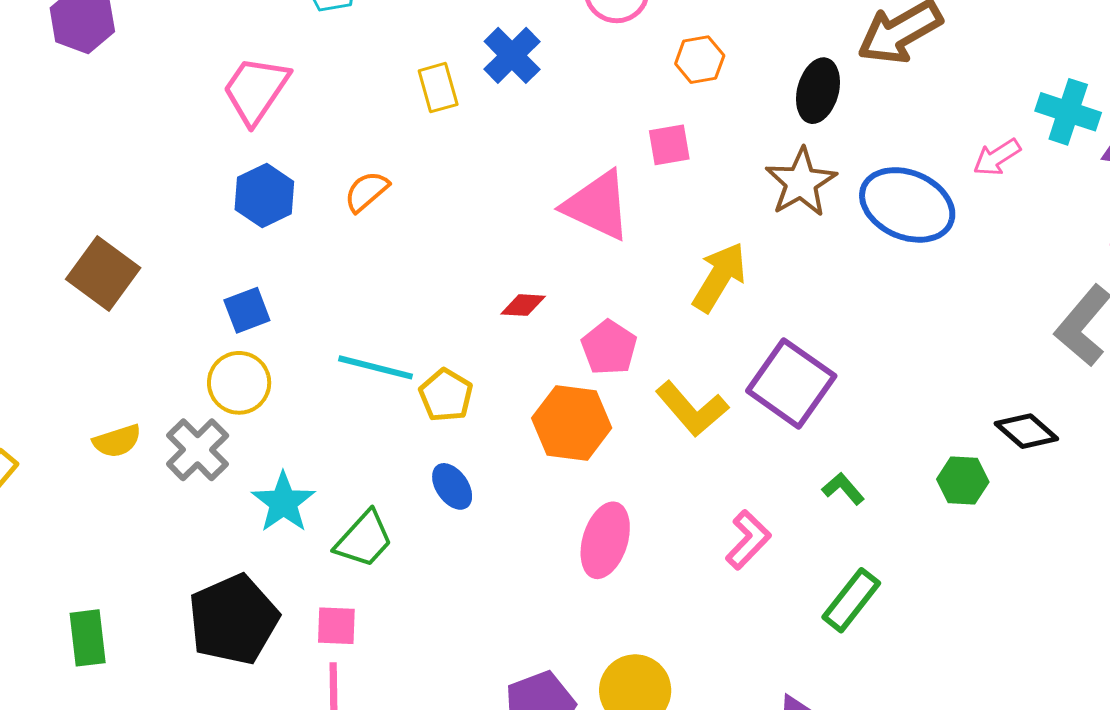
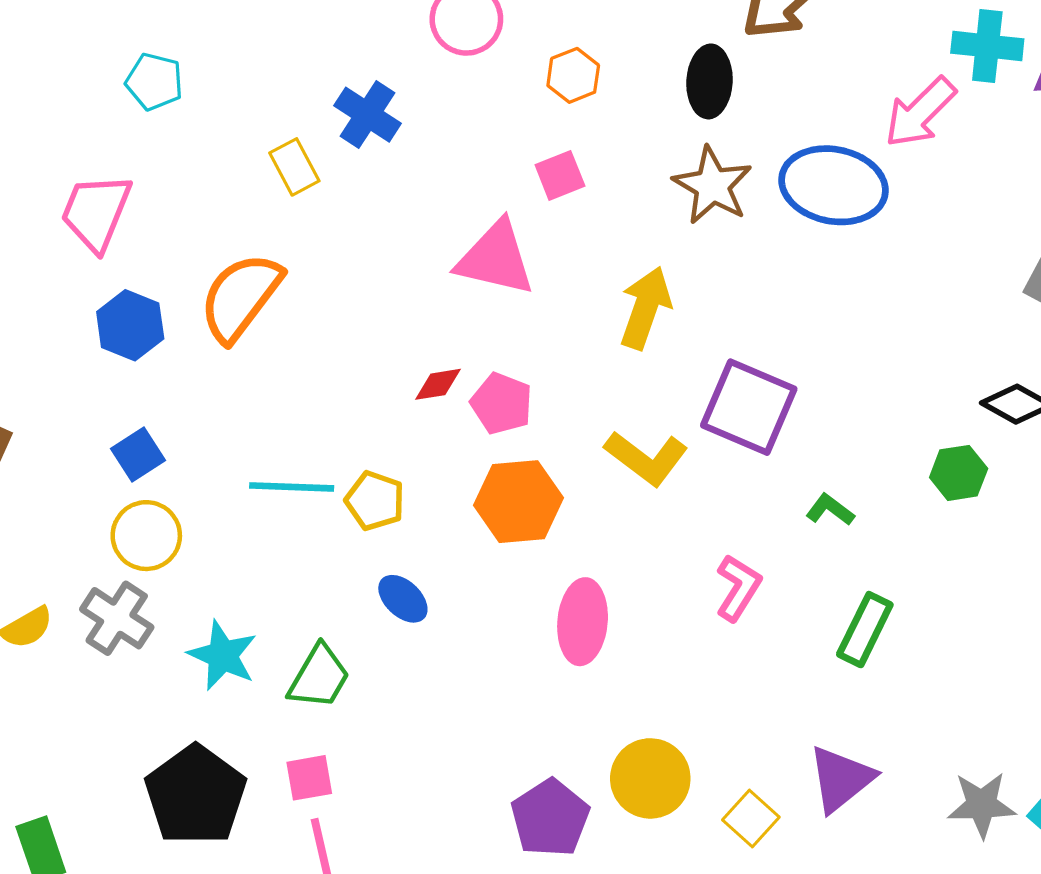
pink arrow: (997, 157) -> (920, 112), size x1.5
orange semicircle: (366, 191) -> (241, 297), size x1.8
pink pentagon: (609, 348) -> (502, 404), moved

